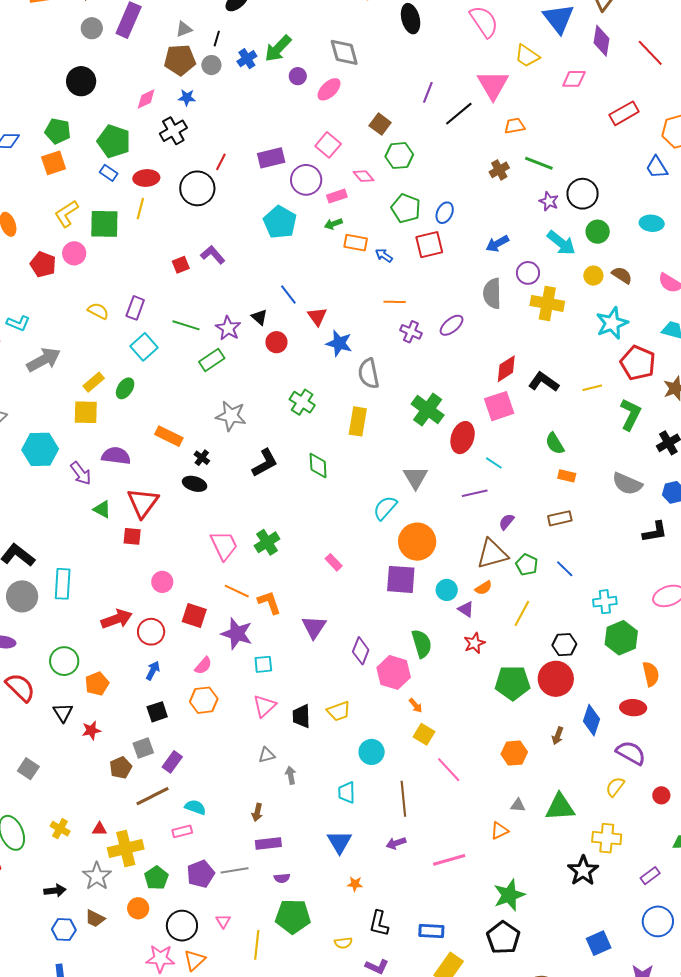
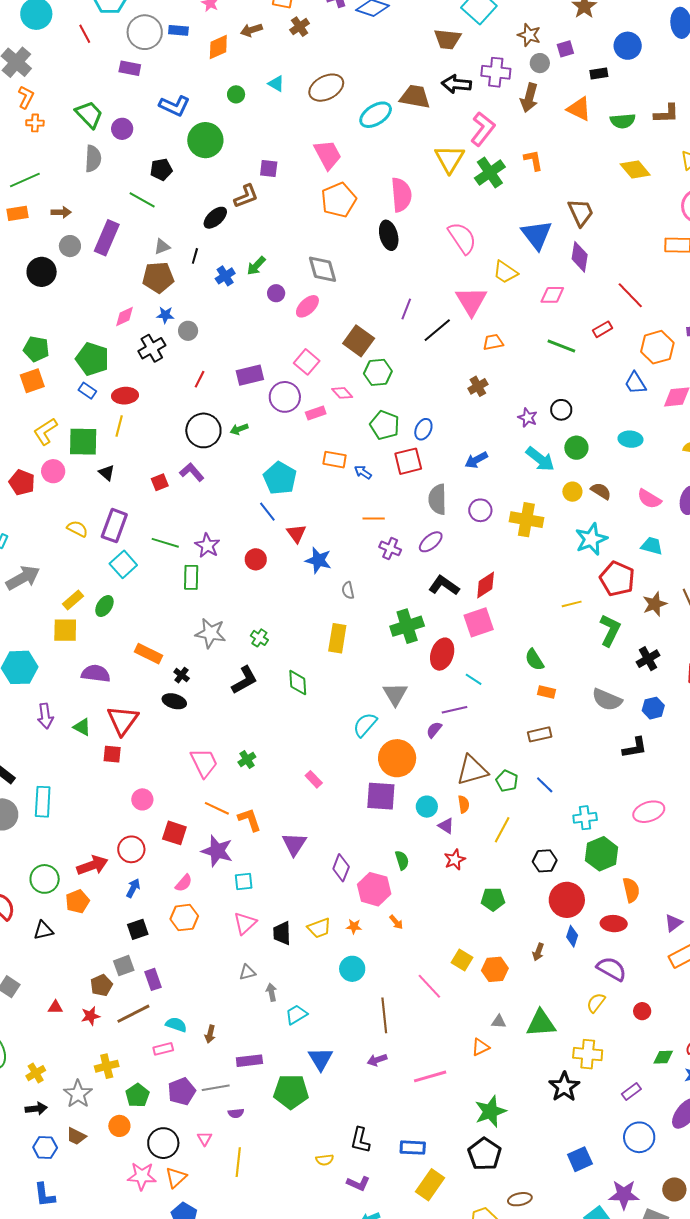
green arrow: (278, 49) -> (256, 266), size x0.7
red line: (650, 53) -> (630, 295), moved
gray circle: (211, 65) -> (188, 331), moved
black circle: (81, 81) -> (42, 272), moved
red rectangle: (624, 113) -> (602, 329), size x0.7
brown square: (380, 124) -> (359, 341), size x1.4
green line: (539, 163) -> (561, 346), moved
black circle: (197, 188) -> (203, 430), moved
black circle: (583, 194) -> (561, 410), size x0.7
cyan pentagon: (280, 222) -> (280, 478), moved
green arrow: (333, 224) -> (239, 429), moved
purple circle: (528, 273) -> (480, 510), moved
gray semicircle: (492, 293) -> (438, 499), moved
purple rectangle: (135, 308) -> (114, 526), size x1.4
black triangle: (259, 317) -> (107, 473), moved
green rectangle: (212, 360) -> (191, 577), turned -55
gray semicircle: (369, 374) -> (348, 590), size x0.6
black L-shape: (544, 382) -> (444, 585), moved
green cross: (302, 402) -> (259, 638), moved, size x0.7
green cross: (428, 410) -> (407, 626), turned 36
purple arrow: (81, 473) -> (45, 716), moved, turned 30
purple semicircle: (507, 522) -> (434, 730), moved
green cross: (267, 542) -> (247, 759), size x0.7
orange semicircle: (484, 588) -> (464, 804), turned -66
red arrow: (117, 619) -> (92, 865), moved
green semicircle: (422, 644) -> (402, 860), size x0.7
red circle: (556, 679) -> (567, 900), moved
green pentagon: (513, 683) -> (493, 899), size x0.7
black triangle: (63, 713) -> (43, 930), turned 50
blue diamond: (592, 720) -> (572, 936), size x0.7
red star: (91, 730) -> (90, 1016), moved
yellow square: (424, 734) -> (462, 960), moved
purple rectangle: (172, 762) -> (153, 979), turned -55
cyan trapezoid: (347, 792) -> (296, 1015), moved, turned 60
brown arrow: (257, 812) -> (210, 1034), moved
yellow cross: (60, 829) -> (36, 1073), moved, turned 30
red triangle: (99, 829) -> (55, 1007), moved
yellow cross: (126, 848) -> (107, 1066), size x0.7
purple semicircle: (282, 878) -> (236, 1113), moved
orange star: (355, 884) -> (354, 927), moved
green pentagon: (293, 916) -> (291, 1092), moved

